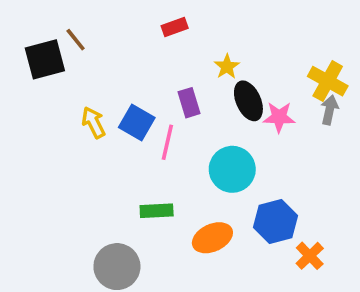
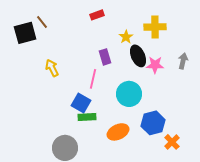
yellow cross: (328, 81) -> (155, 27), moved, turned -30
blue square: (137, 122) -> (81, 103), moved

